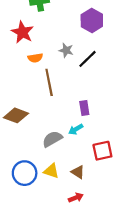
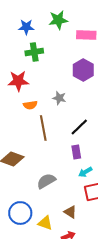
red star: (22, 32) -> (18, 81), turned -30
black line: (88, 59) -> (79, 127), moved
cyan arrow: (76, 129) -> (85, 172), moved
yellow triangle: (51, 171) -> (45, 223), moved

